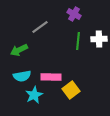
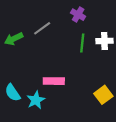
green arrow: (19, 50) -> (14, 39), moved
cyan semicircle: (22, 76) -> (13, 93), moved, turned 66
yellow square: (71, 90) -> (103, 95), moved

